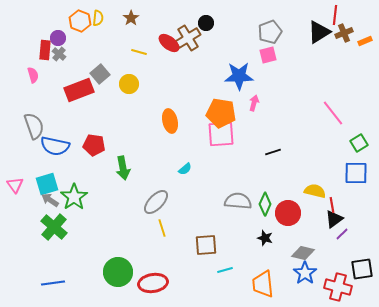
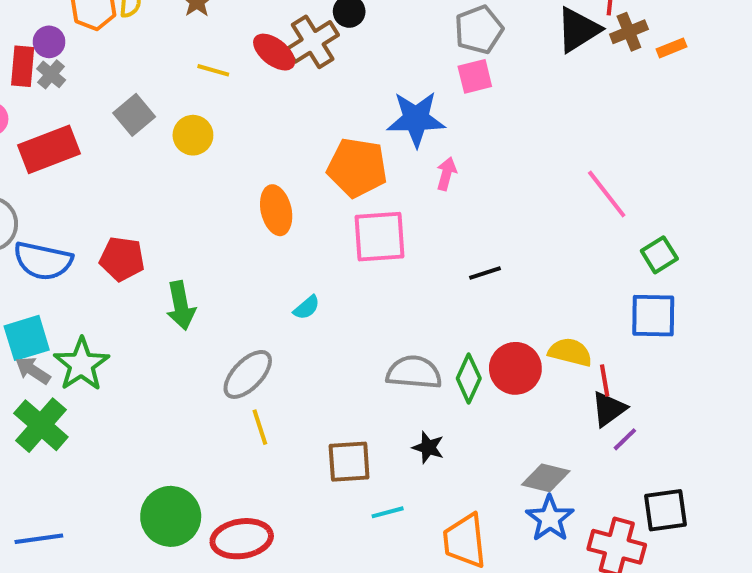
red rectangle: (79, 90) -> (49, 149), moved
orange pentagon: (221, 113) -> (357, 168), moved
red circle: (288, 213) -> (515, 368), moved
black star: (265, 238) -> (428, 447), moved

